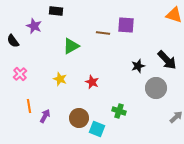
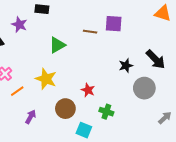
yellow star: (60, 79) -> (46, 79), size x1.5
red star: (92, 82) -> (88, 90), moved
orange line: (29, 106) -> (17, 91), moved, turned 64
brown circle: (79, 118) -> (65, 109), moved

